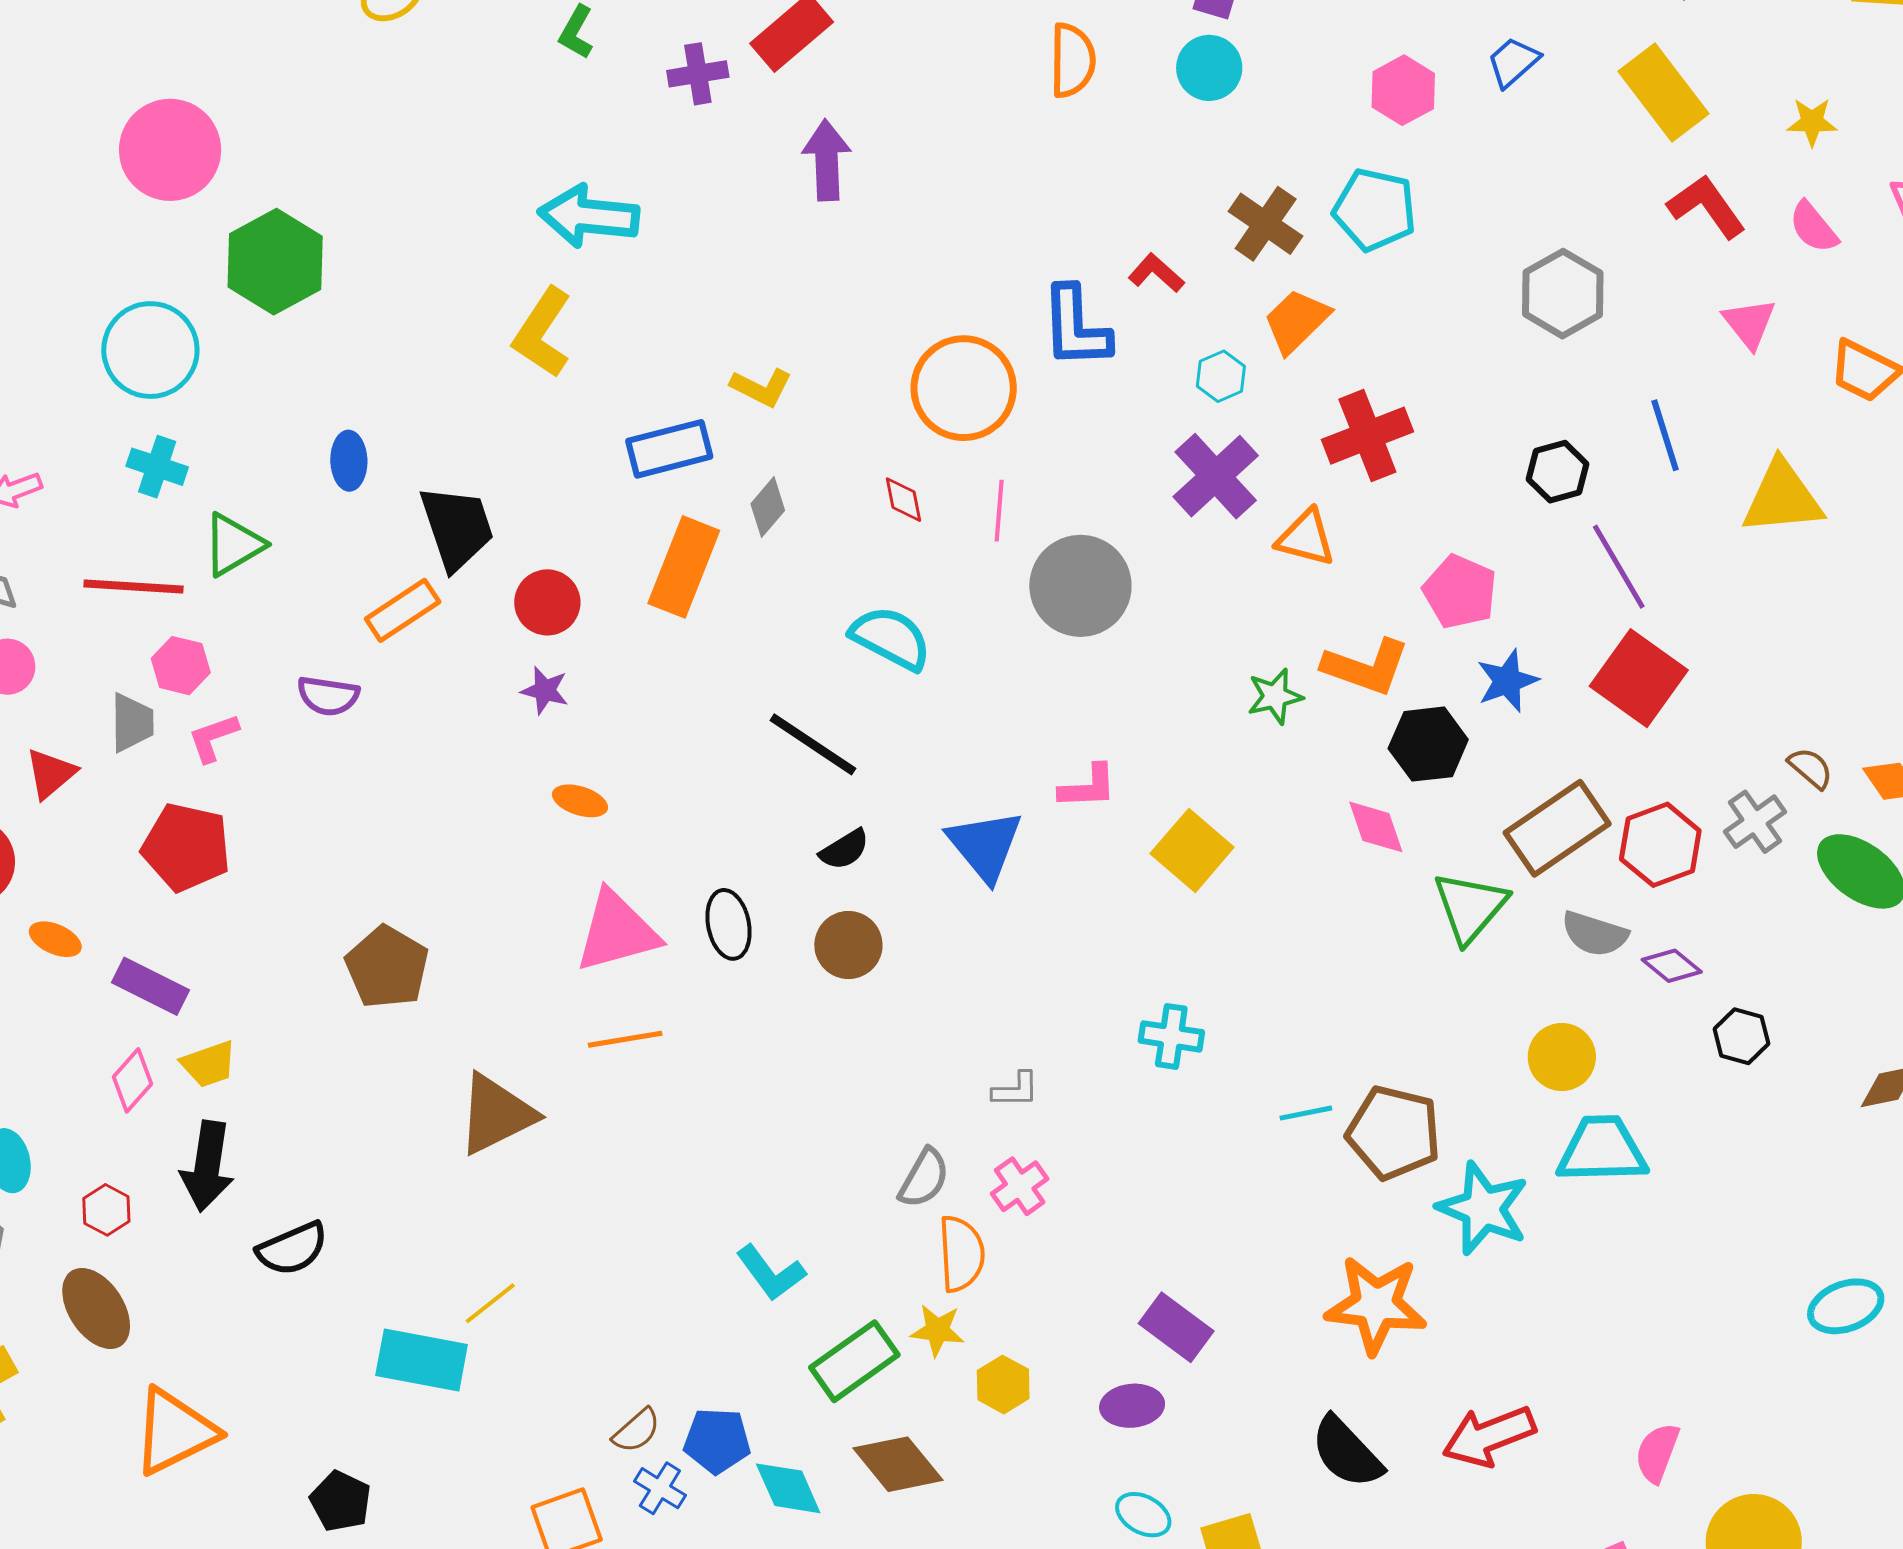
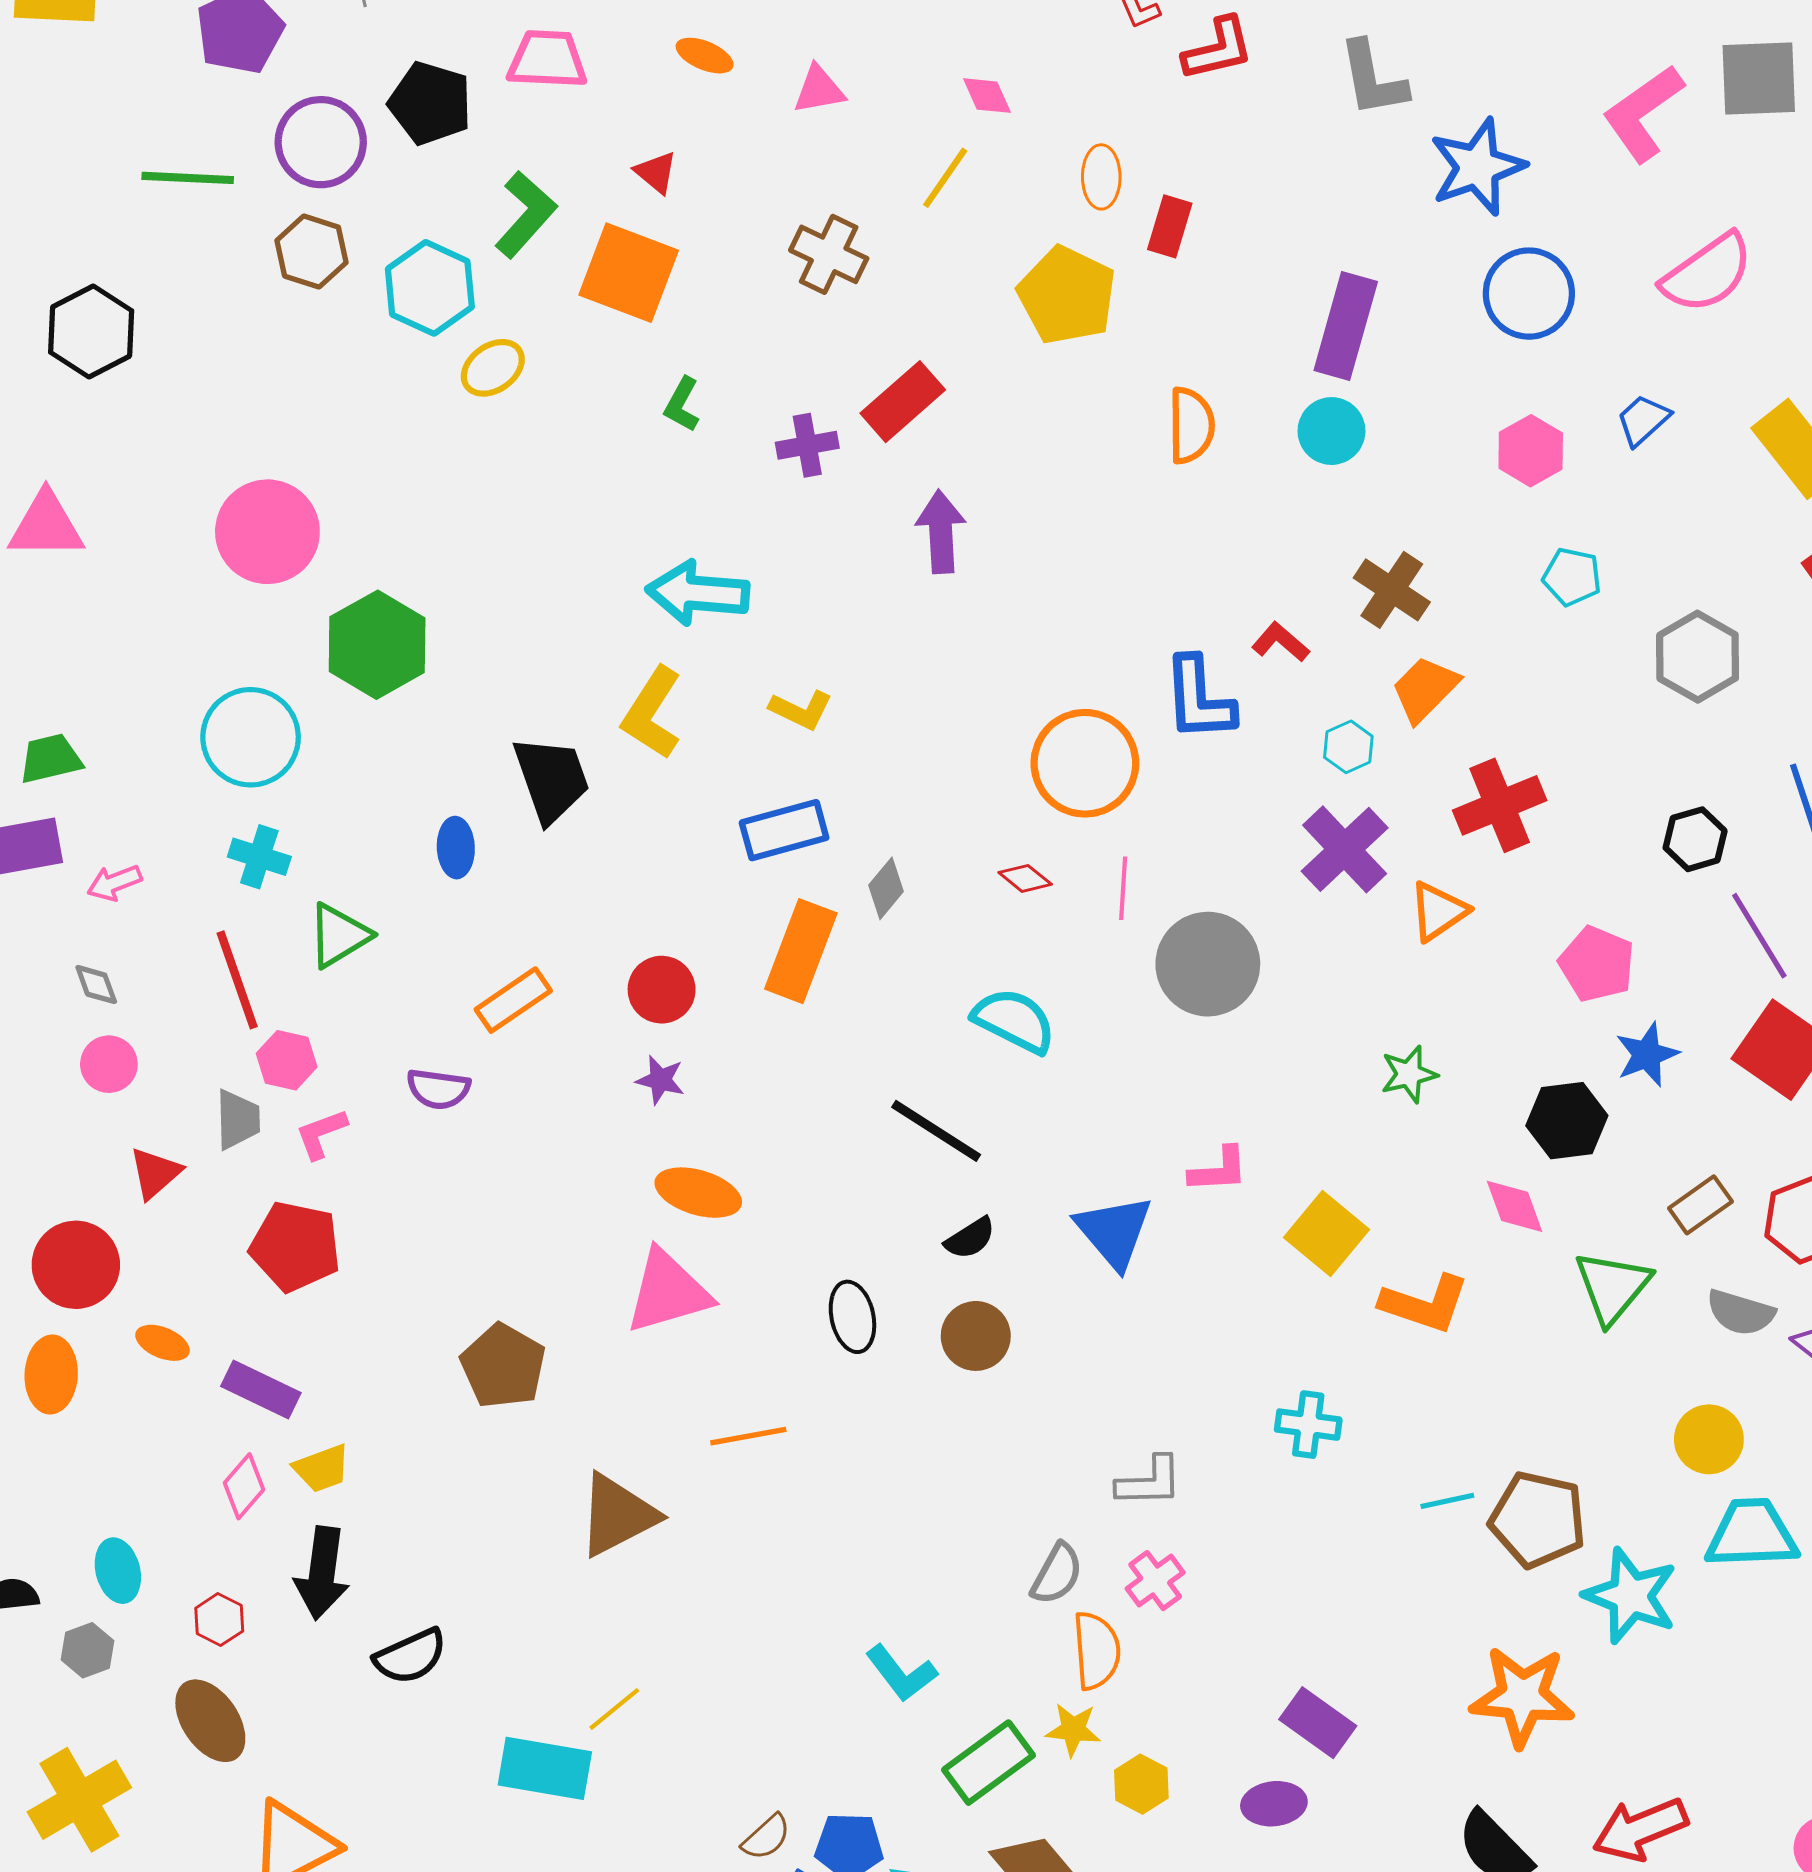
cyan pentagon: (1375, 210) -> (1572, 577), moved, size x0.7
yellow L-shape: (761, 387) -> (801, 710), moved
red diamond: (904, 500) -> (1025, 878), turned -39
black trapezoid: (457, 528) -> (551, 779), moved
orange triangle: (1306, 538) -> (1438, 911), turned -48
red line: (134, 586) -> (237, 980), turned 68
orange L-shape: (1366, 667) -> (1425, 1304), moved
orange ellipse: (580, 801) -> (698, 1193), size x1.5
brown rectangle: (1557, 828) -> (1700, 1205), size x0.6
pink triangle: (617, 931) -> (668, 1292), moved
gray L-shape: (1016, 1090) -> (1150, 1482), size x1.4

